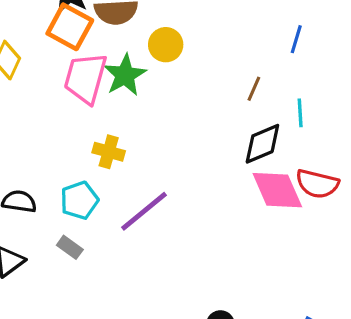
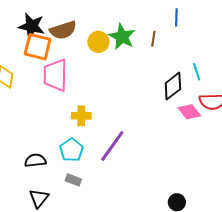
green star: (125, 75) -> (122, 37), moved
brown line: (254, 89) -> (153, 39), moved
cyan line: (300, 113) -> (197, 72), moved
pink diamond: (277, 190) -> (189, 112), size x0.7

